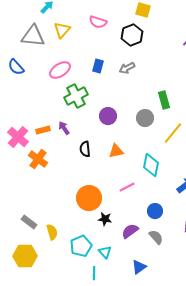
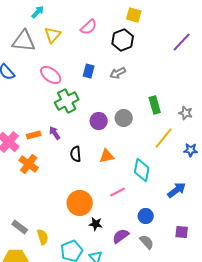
pink semicircle: (98, 22) -> (89, 27), turned -60
pink ellipse: (60, 70) -> (51, 75), turned 70
gray circle: (145, 118) -> (124, 118), moved

